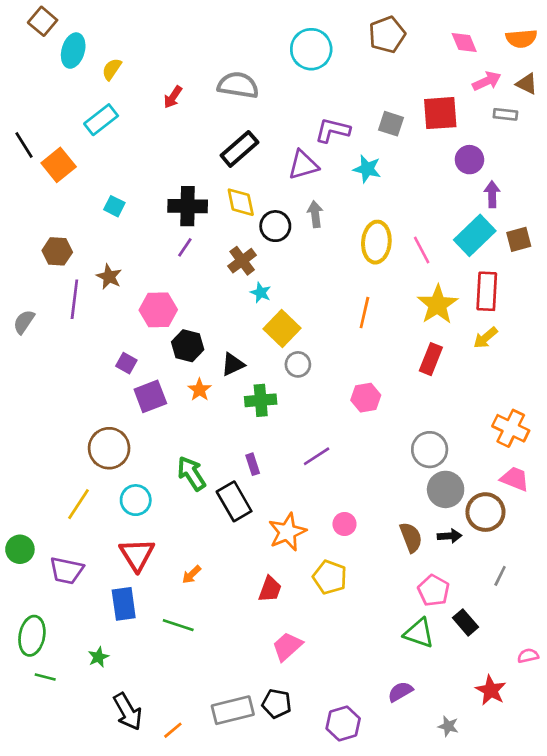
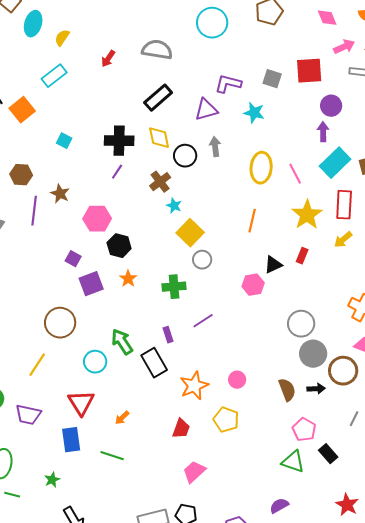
purple arrow: (492, 194) -> (323, 132), moved
red rectangle: (431, 359) -> (302, 256), size x0.7
black triangle: (233, 364) -> (273, 265), moved
purple line: (317, 456) -> (203, 321), moved
cyan circle: (136, 500) -> (95, 362), moved

